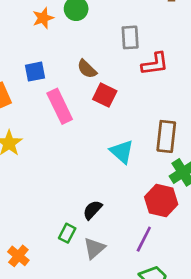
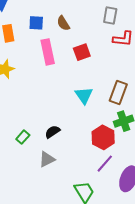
brown semicircle: (87, 69) -> (63, 23), moved
red square: (105, 95) -> (82, 52), turned 30
green rectangle: (67, 233) -> (23, 137), moved
purple line: (144, 239) -> (105, 164), moved

